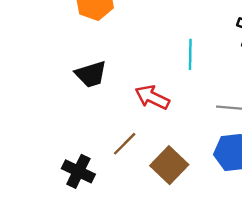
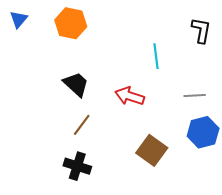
black trapezoid: (91, 74) -> (76, 84), turned -112
brown line: (125, 144) -> (82, 125), moved

